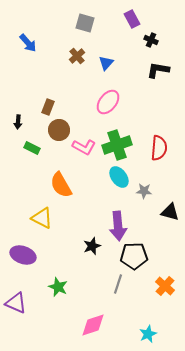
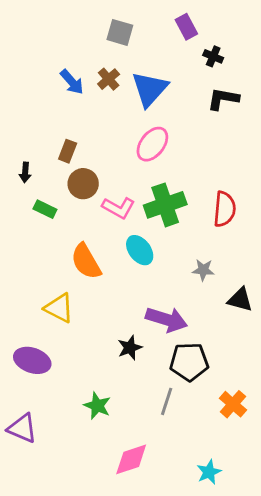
blue arrow: (28, 43) -> (72, 82), moved
blue triangle: (106, 63) -> (150, 89), size x1.8
cyan ellipse: (119, 177) -> (140, 250), moved
purple arrow: (118, 226) -> (167, 319), turned -68
green star: (58, 287) -> (97, 406), moved

